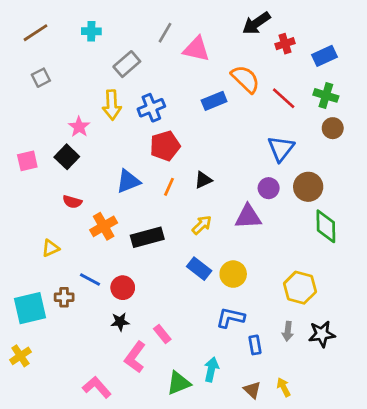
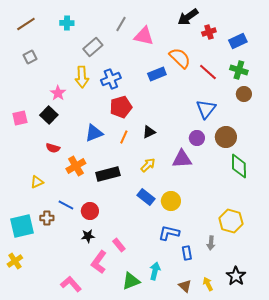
yellow hexagon: (300, 288) -> (231, 221), moved
black star: (322, 334) -> (236, 276), moved, turned -30

